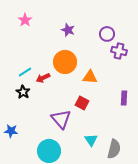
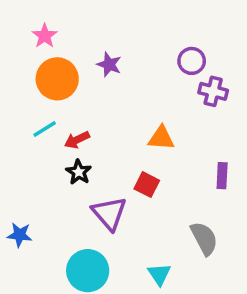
purple star: (68, 30) -> (109, 65), moved
orange circle: (65, 62) -> (57, 79), moved
black star: (23, 92) -> (79, 172), moved
cyan triangle: (91, 140) -> (159, 274), moved
gray semicircle: (114, 149) -> (204, 238), moved, turned -42

